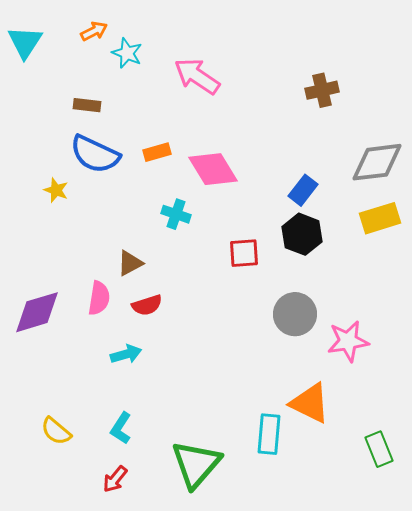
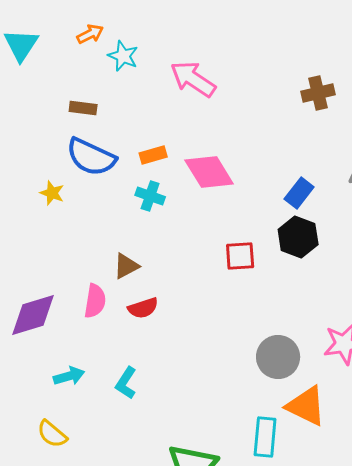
cyan cross: (176, 214) -> (150, 196), moved
gray circle: (295, 314) -> (278, 357), moved
cyan arrow: (126, 354) -> (69, 376), moved
cyan L-shape: (121, 428) -> (126, 383), moved

